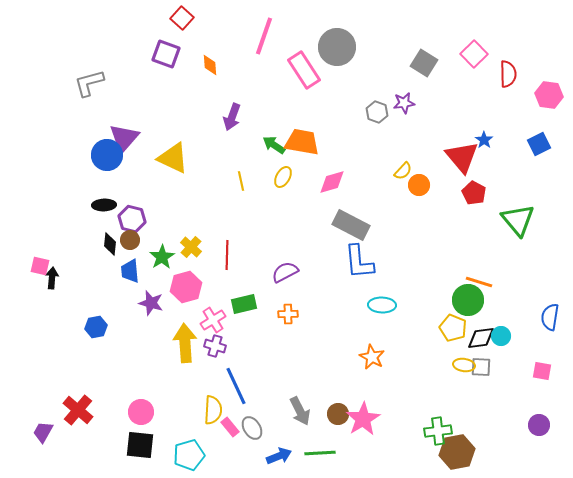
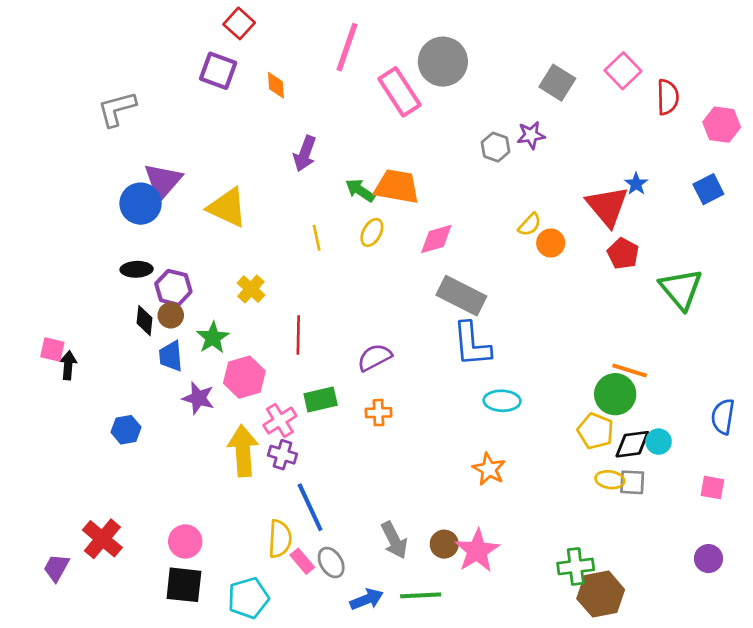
yellow cross: (191, 247) -> (251, 289), moved

